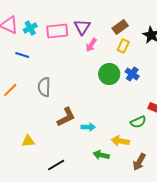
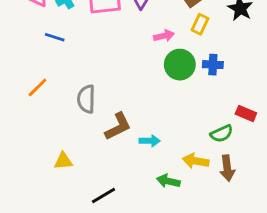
pink arrow: (91, 45) -> (164, 36), moved, turned -136
blue cross: (132, 74) -> (213, 65), turned -32
gray semicircle: (44, 87) -> (86, 99), moved
brown arrow: (139, 162) -> (227, 168), moved, turned -36

